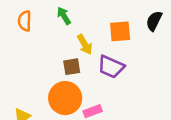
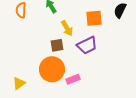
purple trapezoid: (111, 67) -> (87, 45), turned -50

